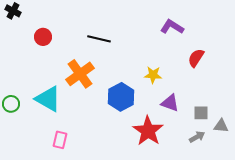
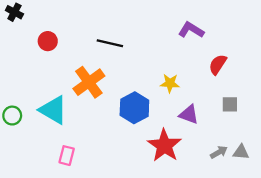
gray square: (201, 113) -> (230, 104), moved
gray triangle: (221, 126) -> (241, 152), moved

